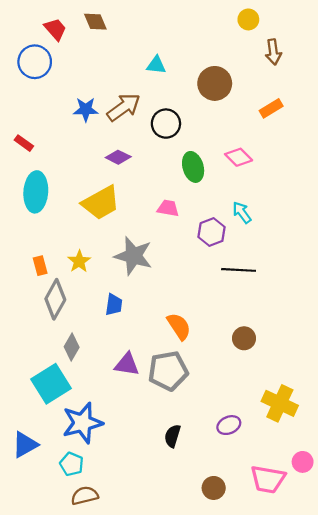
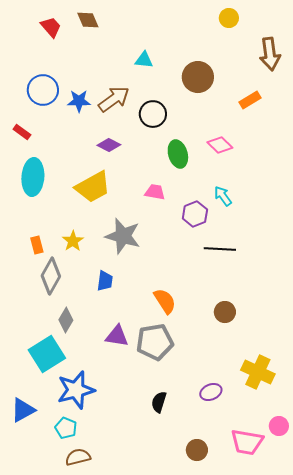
brown arrow: (273, 52) -> (270, 54), moved, size x1.4
blue circle: (35, 62) -> (43, 90), moved

